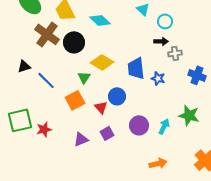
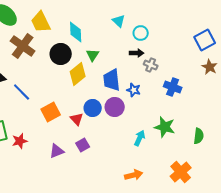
cyan diamond: (100, 20) -> (76, 32), turned 45
black circle: (74, 42) -> (61, 54), moved
gray cross: (175, 53) -> (151, 65), turned 32
yellow diamond: (102, 62) -> (78, 74), turned -70
green triangle: (84, 77) -> (93, 55), moved
purple circle: (139, 125) -> (115, 107), moved

